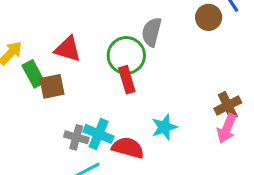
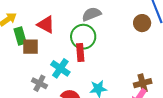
gray semicircle: (152, 32) -> (91, 14), moved, turned 42
cyan cross: (99, 134) -> (60, 68), moved

